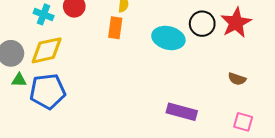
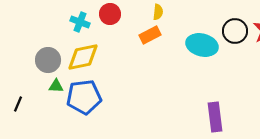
orange rectangle: (115, 28) -> (150, 35), turned 55
purple rectangle: (182, 112) -> (215, 117), turned 68

